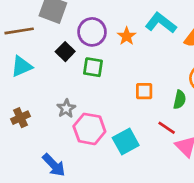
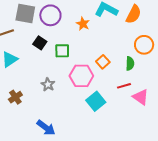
purple circle: (92, 32) -> (50, 15), moved
orange square: (144, 91) -> (103, 62), turned -32
red line: (167, 128) -> (124, 86), turned -40
pink hexagon: (89, 129) -> (81, 76), moved

